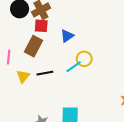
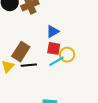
red square: (41, 26) -> (54, 48), moved
brown rectangle: (34, 46) -> (21, 52), moved

